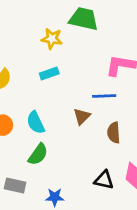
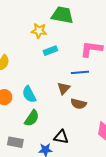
cyan rectangle: (49, 74) -> (50, 51), moved
brown semicircle: (114, 133) -> (78, 104), moved, turned -70
black triangle: (104, 180) -> (61, 137), moved

